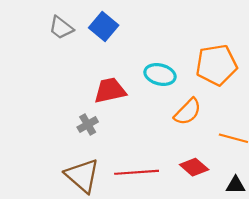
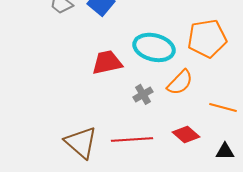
cyan ellipse: (160, 74) -> (154, 47), size x1.4
gray cross: (88, 124) -> (143, 94), moved

